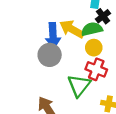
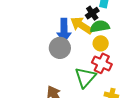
black cross: (103, 16) -> (92, 13), moved

